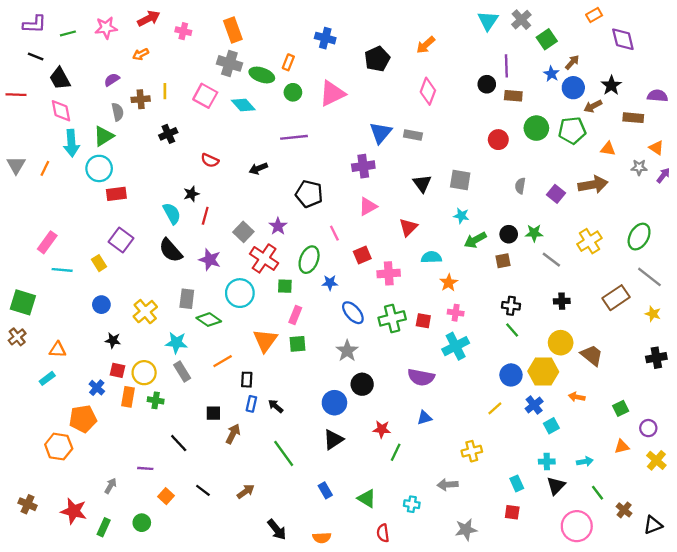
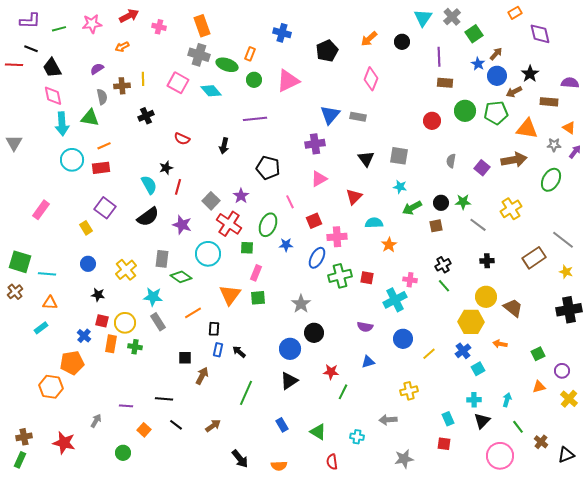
black circle: (487, 84) -> (402, 42), moved
red line: (16, 95) -> (14, 65), moved
green triangle: (104, 136) -> (90, 118), turned 42
orange triangle: (608, 149) -> (527, 129), size x1.6
orange line: (45, 168) -> (104, 146), moved, turned 40
cyan circle: (99, 168) -> (72, 160), moved
black arrow: (258, 168) -> (224, 146), turned -56
green ellipse: (639, 237) -> (551, 180), moved
black semicircle: (171, 250) -> (148, 217), turned -85
cyan line: (62, 270) -> (47, 274), moved
black cross: (511, 306) -> (443, 265), turned -35
blue ellipse: (353, 313) -> (317, 258), moved, turned 70
pink cross: (456, 313) -> (410, 280), moved
black cross: (656, 358) -> (569, 310), size x1.4
blue circle: (511, 375) -> (403, 339), moved
purple semicircle: (421, 377) -> (365, 327), size x0.7
black line: (179, 443) -> (164, 399), moved, turned -42
green line: (284, 453) -> (246, 393), turned 60
cyan arrow: (585, 462) -> (507, 400), turned -64
brown cross: (28, 504) -> (24, 437), turned -35
green rectangle: (104, 527) -> (20, 460), moved

